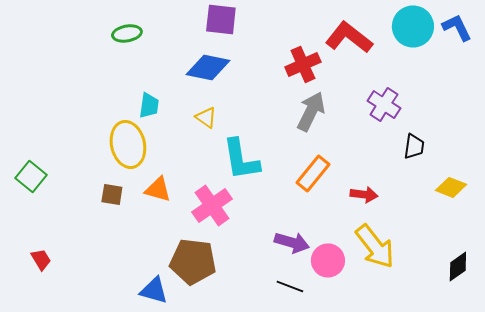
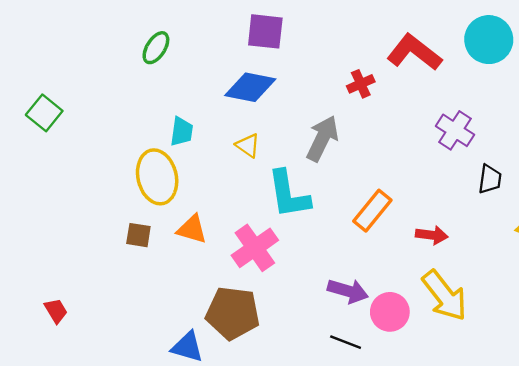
green ellipse: (127, 33) -> (156, 48), turned -48
red cross: (303, 64) -> (361, 84), size x0.7
gray arrow: (311, 111) -> (322, 138), moved
green square: (31, 176) -> (44, 113), moved

